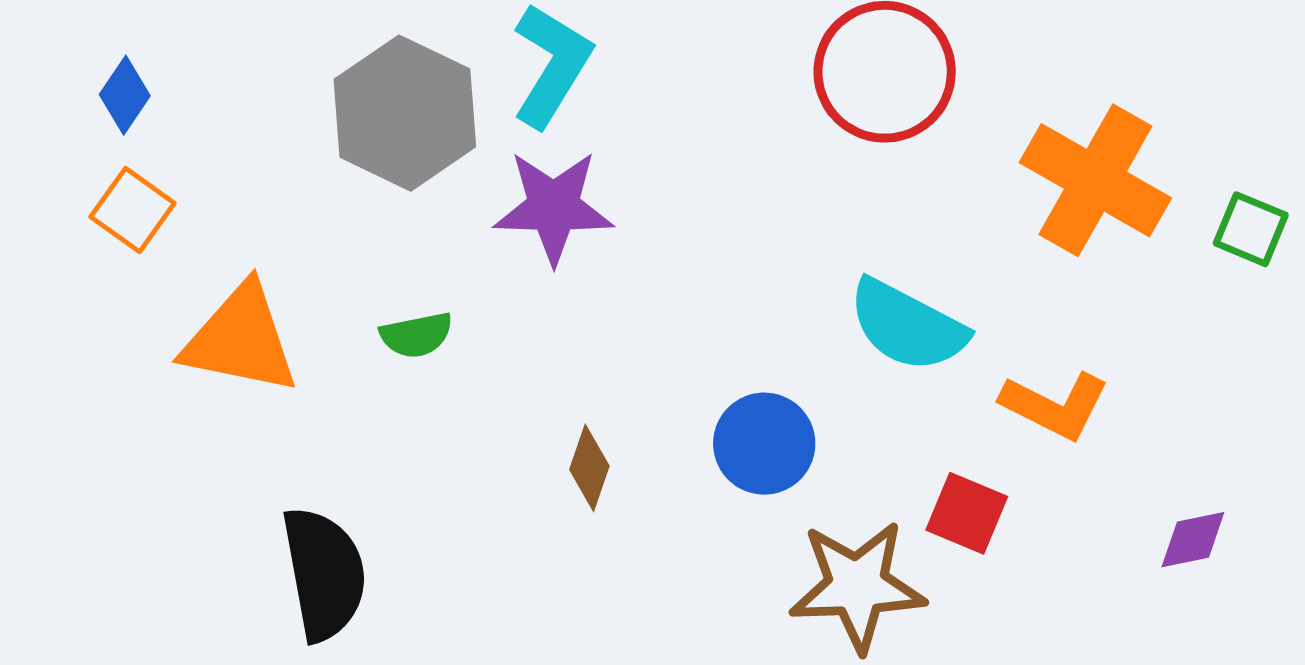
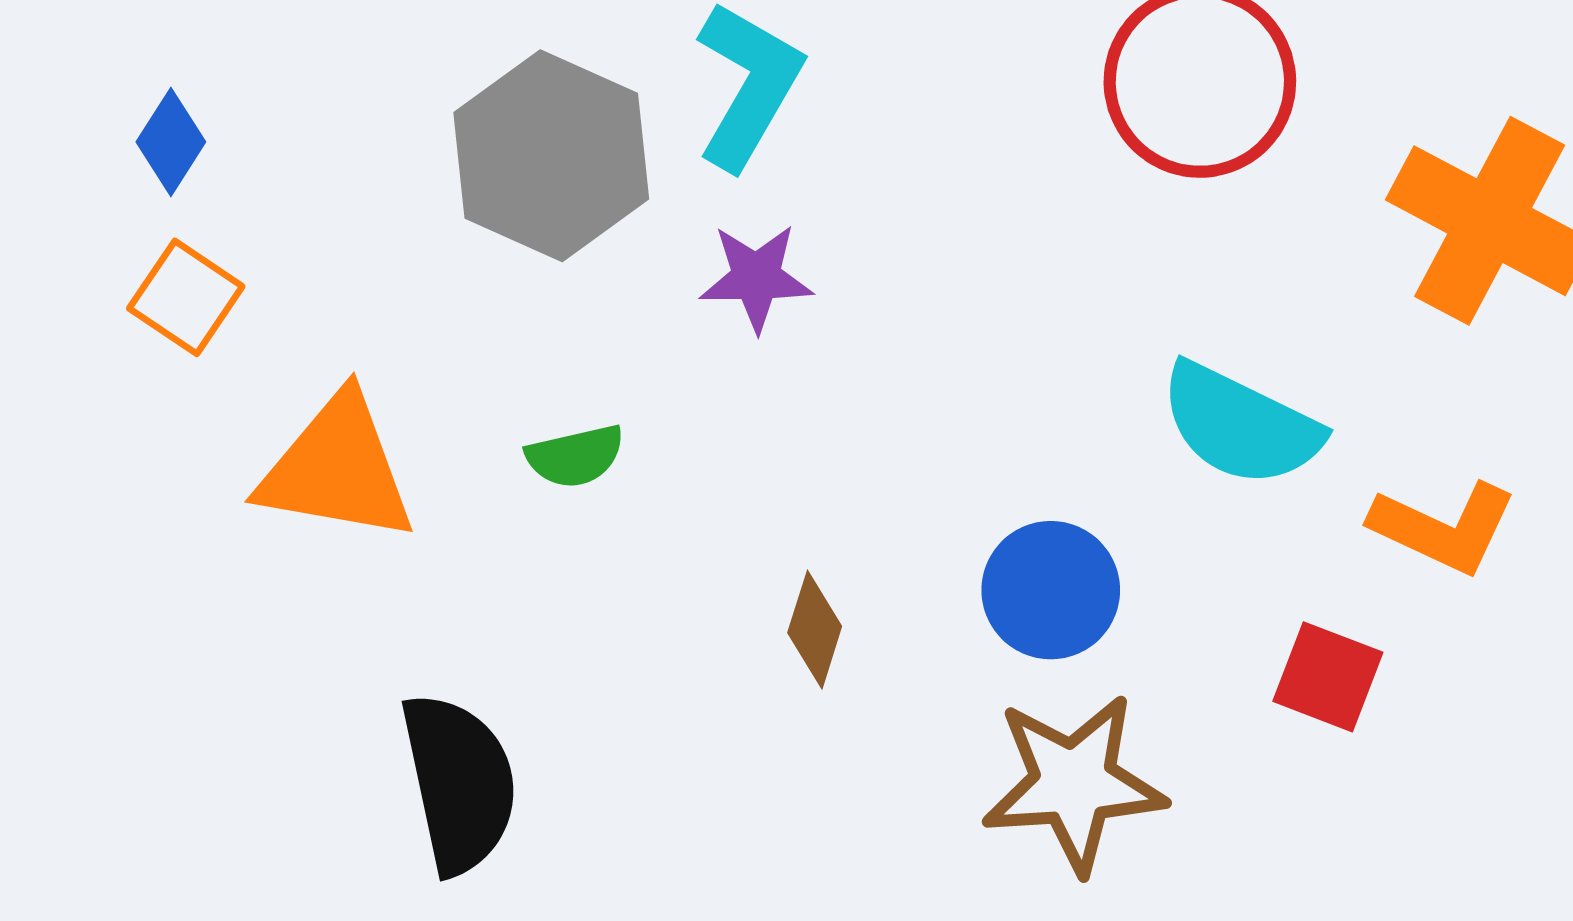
purple star: (554, 207) -> (756, 278), size x0.7
brown star: (857, 586) -> (1074, 783), moved

